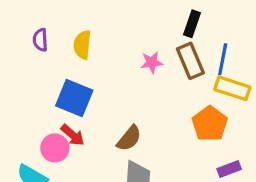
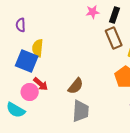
yellow semicircle: (82, 45) -> (38, 48), moved
pink star: (152, 62) -> (93, 12), moved
blue square: (74, 98) -> (27, 61), moved

